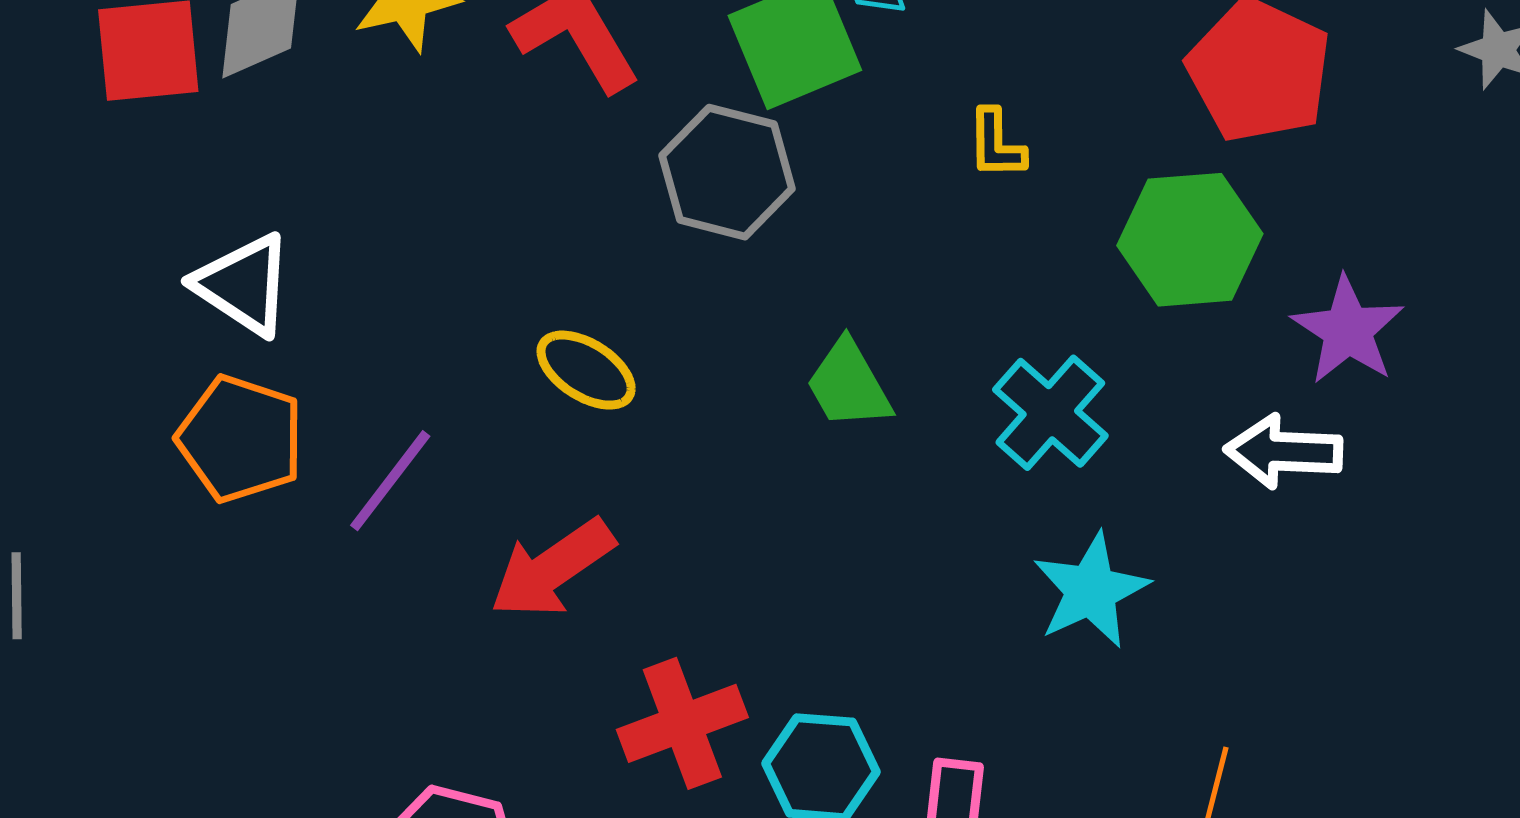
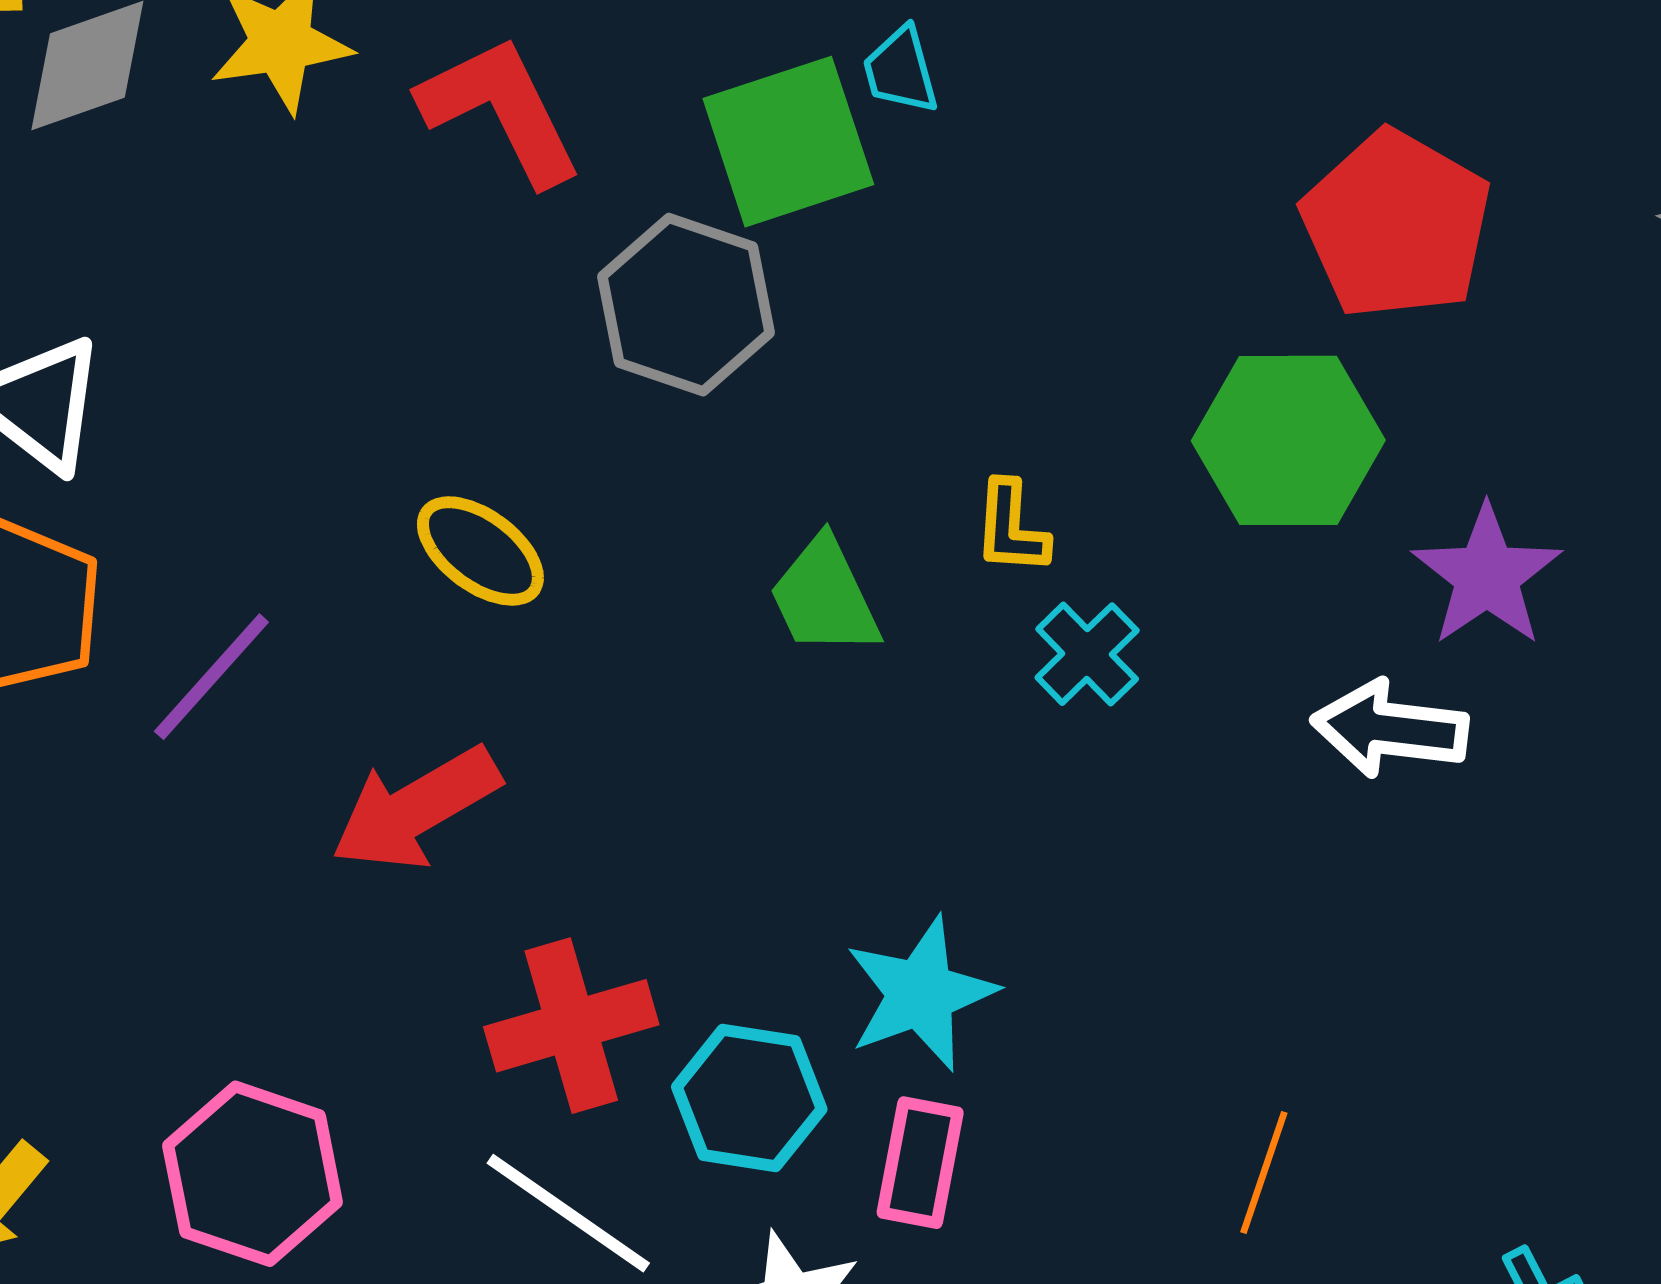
yellow L-shape: (996, 144) -> (1011, 528), moved
cyan cross: (1050, 413) -> (1087, 654), size x0.7
cyan star: (1091, 590) -> (921, 994), moved

